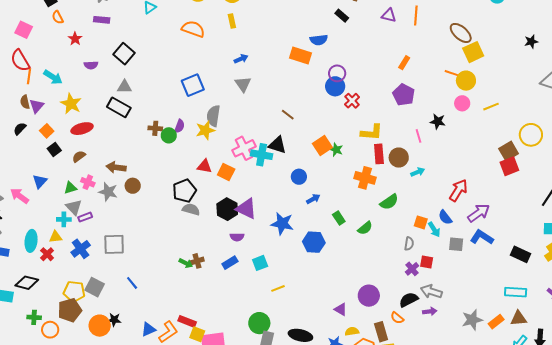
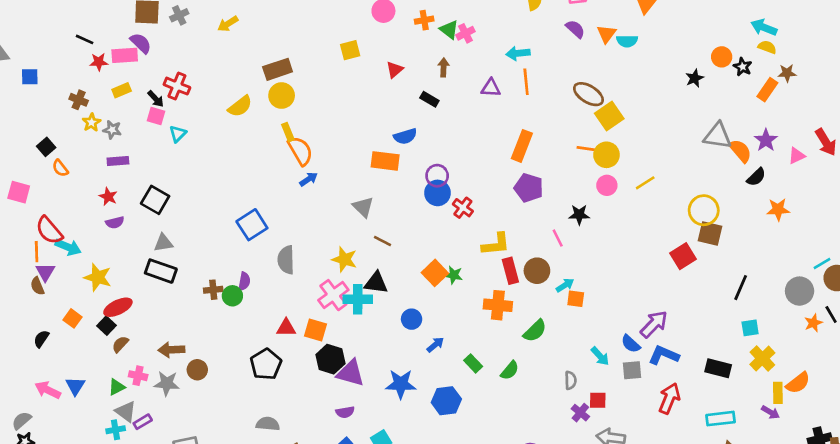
orange semicircle: (193, 29) -> (300, 151), moved, turned 50
red star: (75, 39) -> (108, 197), moved
black star: (531, 42) -> (695, 78), moved
red semicircle: (20, 61) -> (49, 230), moved
orange rectangle: (404, 63) -> (522, 146), size x1.6
gray triangle: (243, 84) -> (363, 207), moved
purple triangle: (37, 106) -> (45, 272), moved
black semicircle: (20, 129) -> (41, 339), moved
yellow star: (205, 130) -> (344, 259), moved, turned -30
black square: (54, 149) -> (106, 326), moved
brown square: (509, 151) -> (710, 234), moved, turned -36
red arrow: (458, 190) -> (669, 398), moved
pink arrow: (20, 196) -> (48, 390), moved
gray semicircle: (191, 209) -> (268, 424), moved
black hexagon: (227, 209) -> (330, 359), moved
blue semicircle: (445, 217) -> (631, 344), moved
orange square: (421, 222) -> (576, 299), moved

